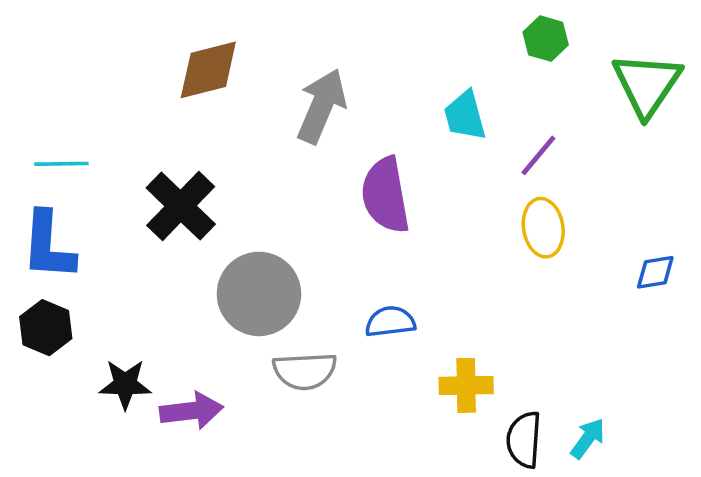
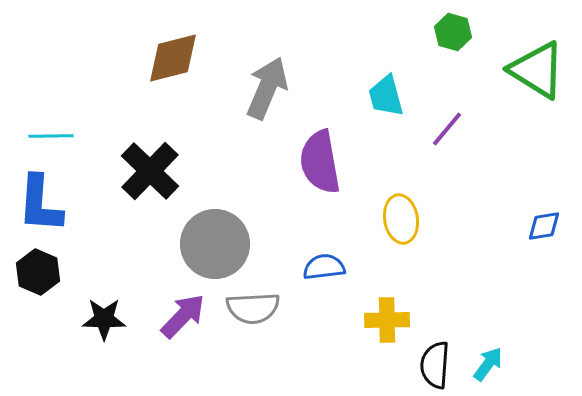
green triangle: (647, 84) -> (537, 70), turned -32
yellow ellipse: (543, 228) -> (401, 219), moved
purple arrow: (191, 411) -> (183, 316), moved, turned -39

